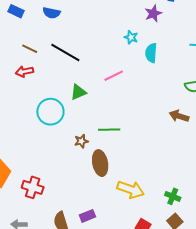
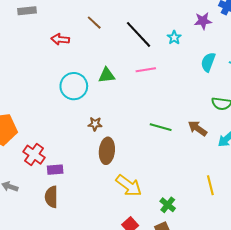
brown line: (30, 49) -> (94, 23), moved
black line: (65, 52) -> (139, 34), moved
cyan semicircle: (151, 53) -> (208, 62), moved
green line: (109, 130) -> (161, 127), moved
purple rectangle: (87, 216) -> (55, 170), moved

